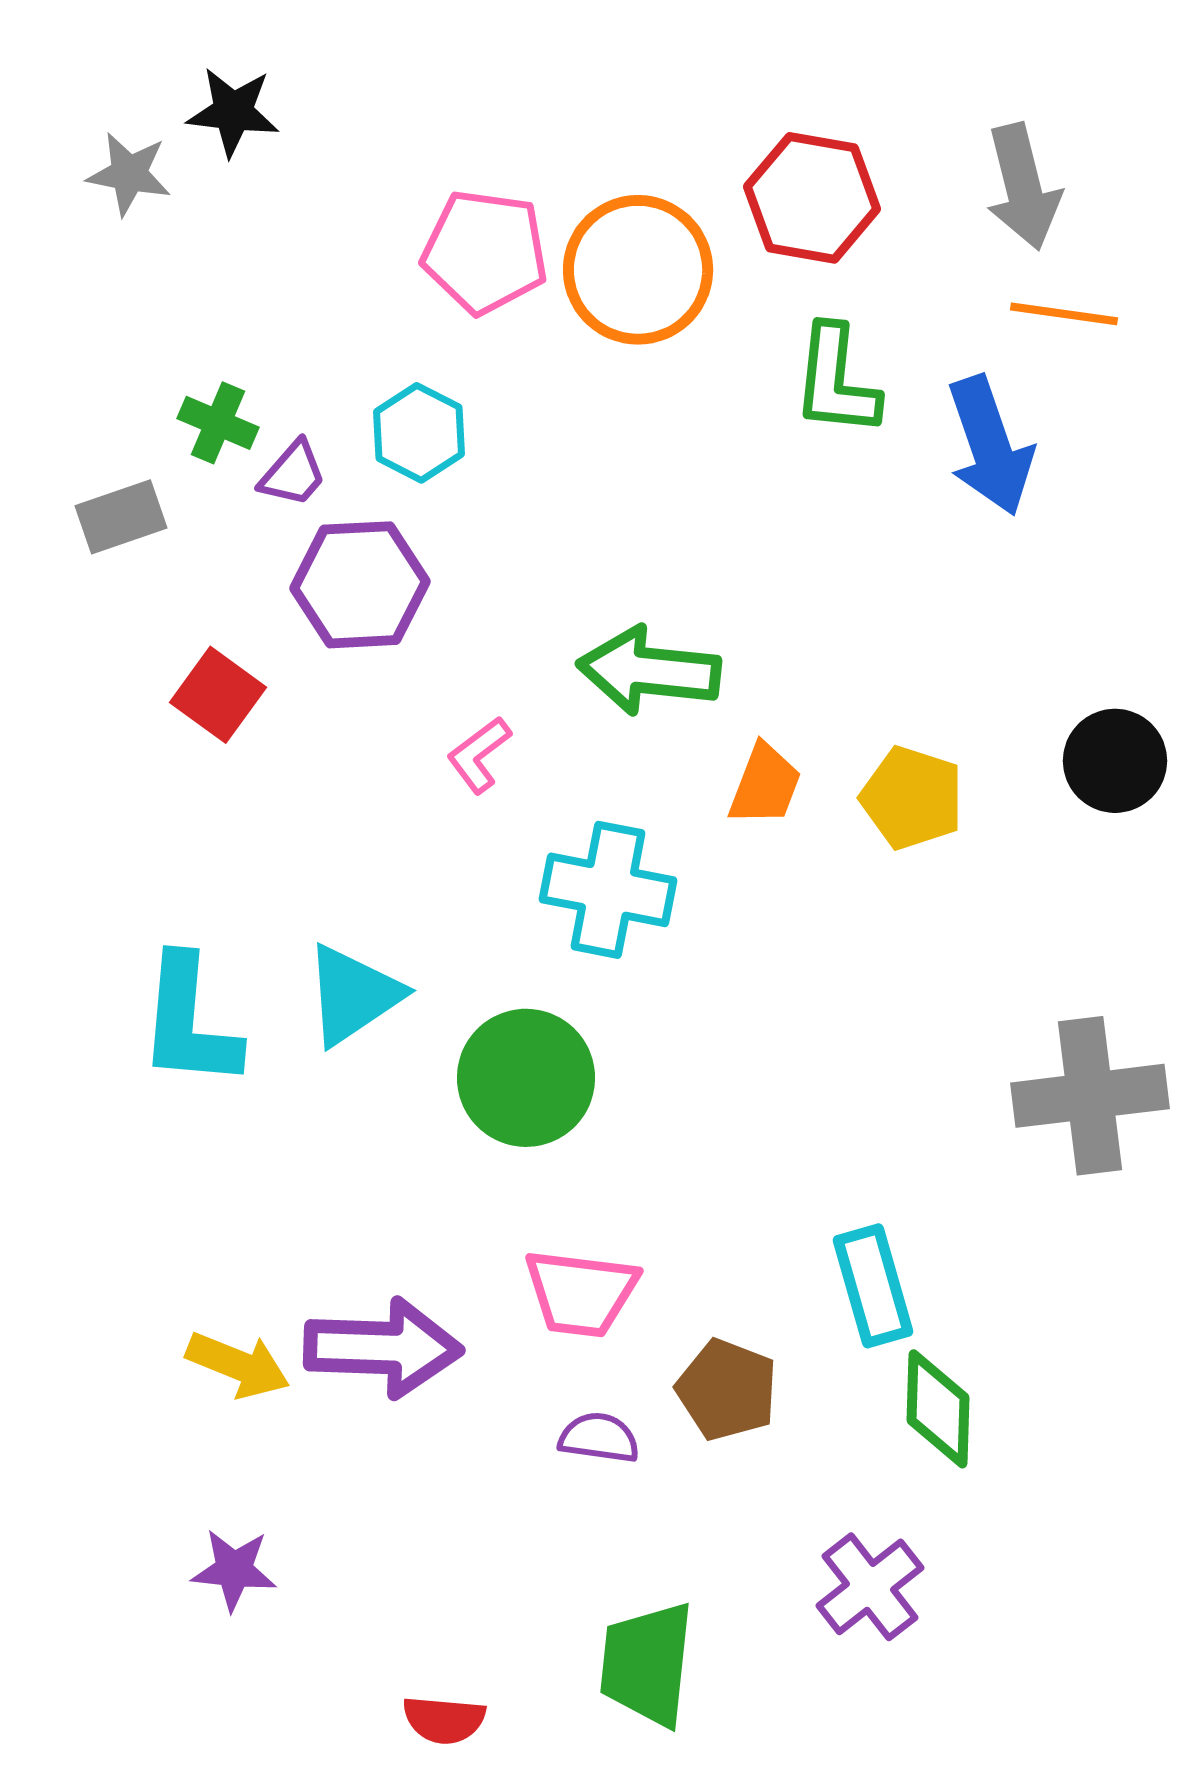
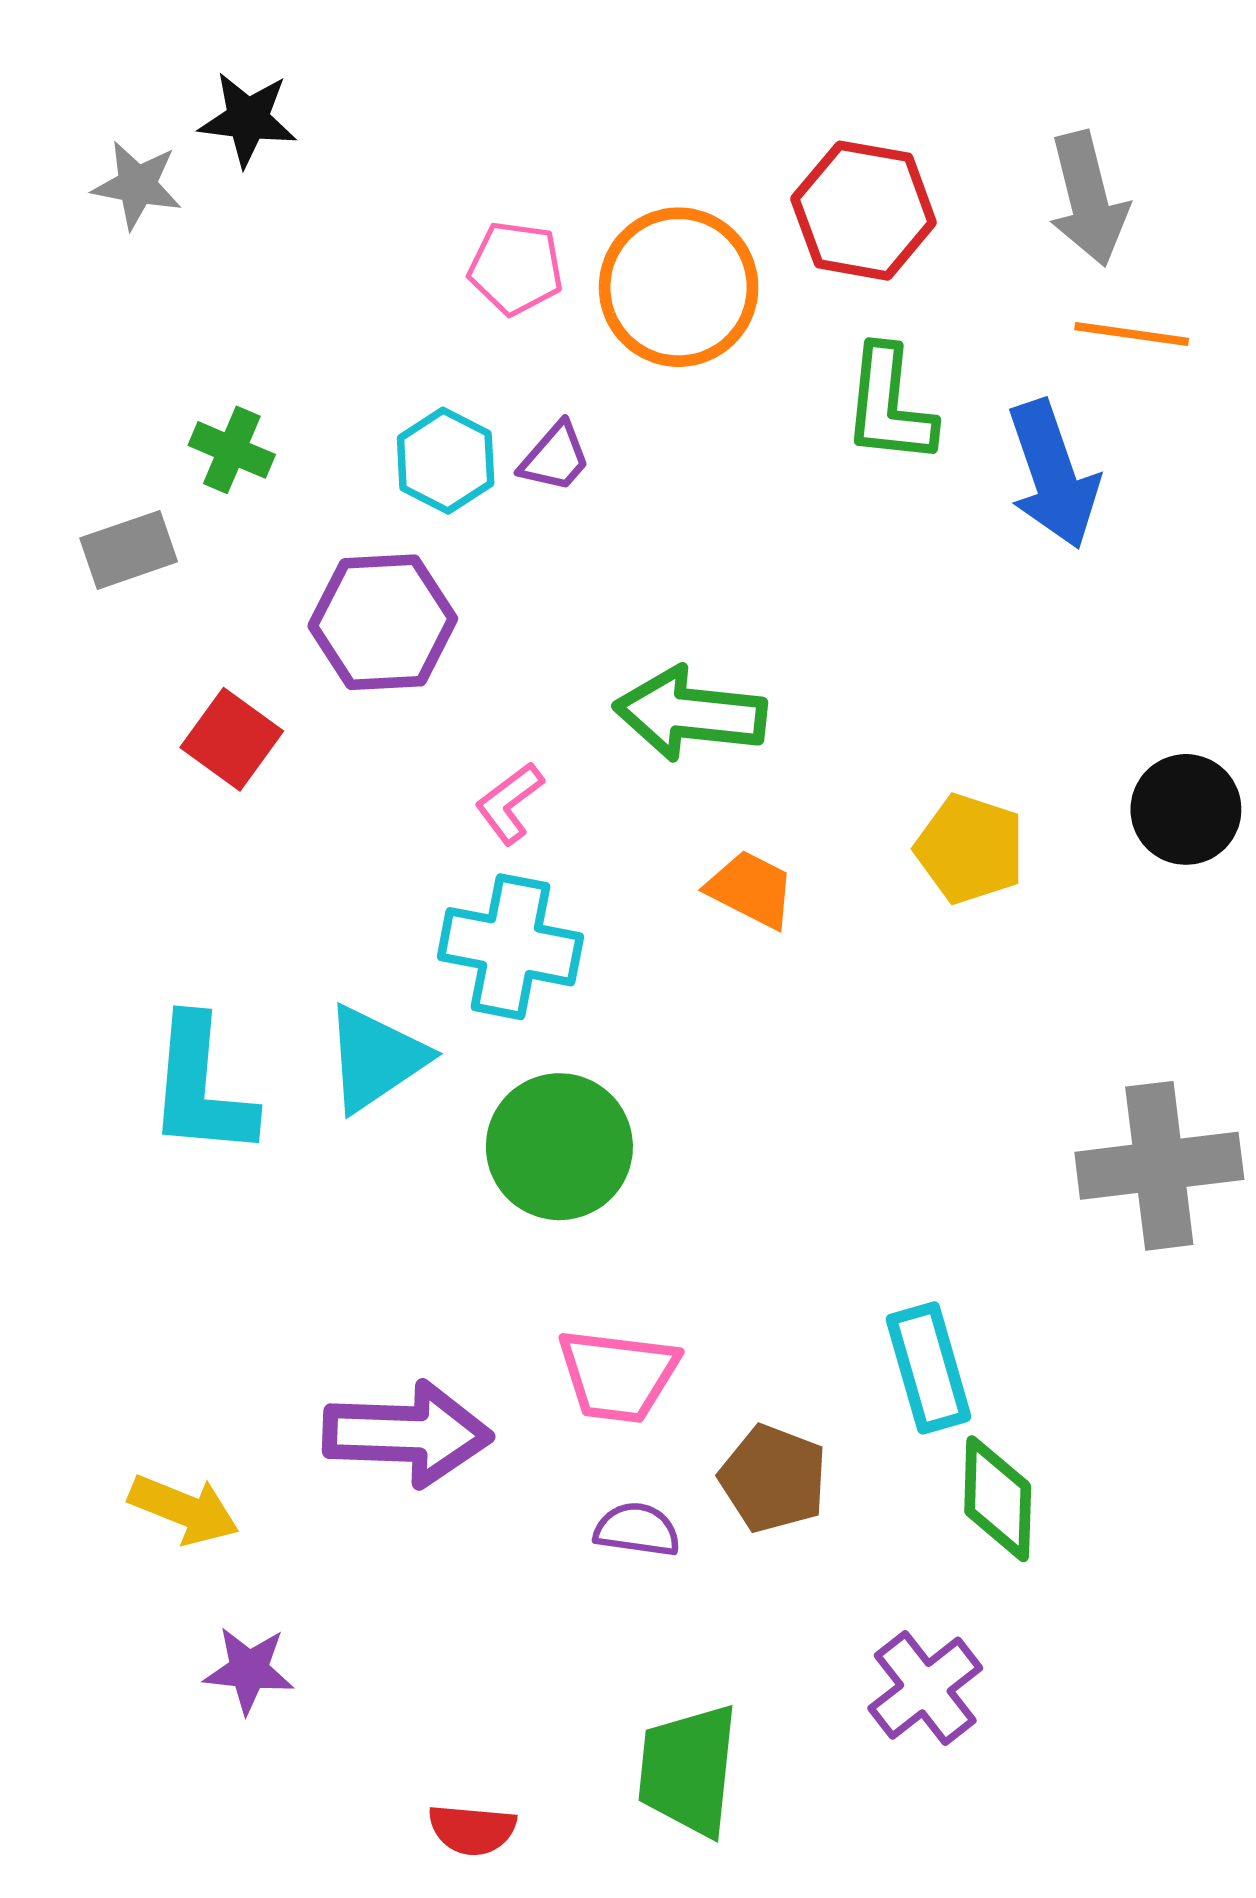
pink pentagon: (485, 252) -> (516, 268), size x0.7
purple trapezoid: (293, 474) -> (555, 457), moved
orange trapezoid: (765, 785) -> (751, 889), moved, turned -84
cyan cross: (608, 890) -> (510, 947), moved
yellow arrow: (238, 1365) -> (184, 1509), moved

